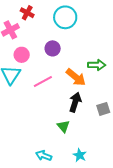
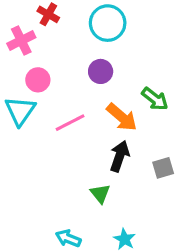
purple circle: (53, 48) -> (101, 71), moved
green arrow: (97, 65) -> (155, 99), turned 36

